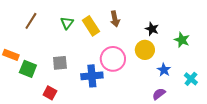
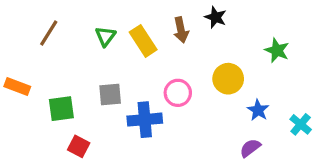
black star: (152, 29) -> (216, 17), moved
green star: (182, 40) -> (277, 50), moved
pink circle: (113, 59) -> (178, 93), size x0.7
gray square: (60, 63) -> (110, 94), moved
green square: (28, 69) -> (61, 109), moved, turned -30

